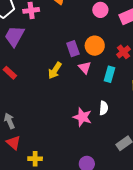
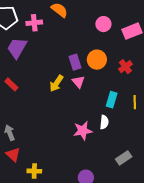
pink triangle: (85, 68) -> (78, 82), moved
cyan rectangle: (109, 74) -> (112, 100), moved
pink star: (82, 117) -> (83, 131), turned -30

